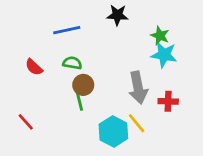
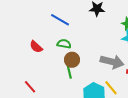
blue line: (67, 30) -> (60, 20), turned 42
gray arrow: (138, 88) -> (112, 62), turned -65

